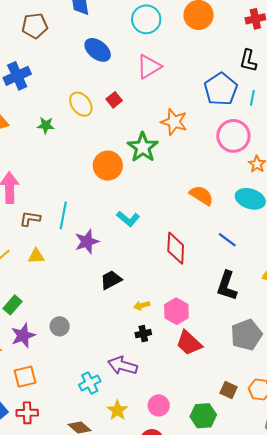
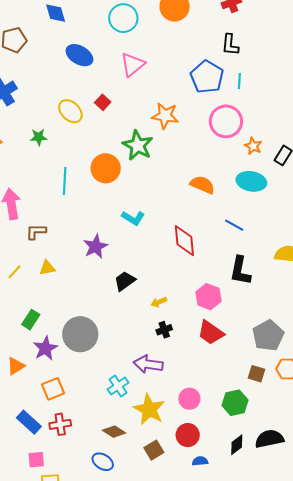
cyan line: (63, 215) -> (65, 181), moved
pink hexagon: (176, 311) -> (208, 297), moved
gray circle: (60, 326) -> (80, 334), size x1.8
gray pentagon: (246, 335) -> (268, 335), moved
yellow star: (117, 410) -> (149, 409), size x1.5

